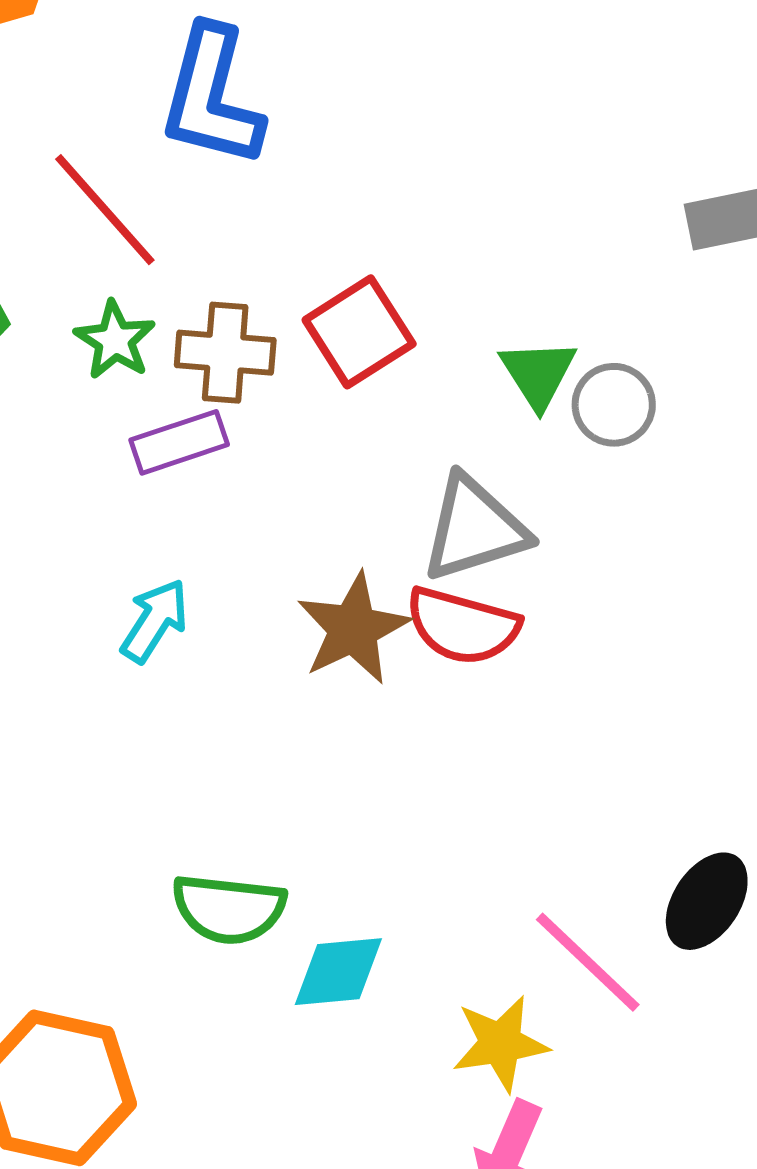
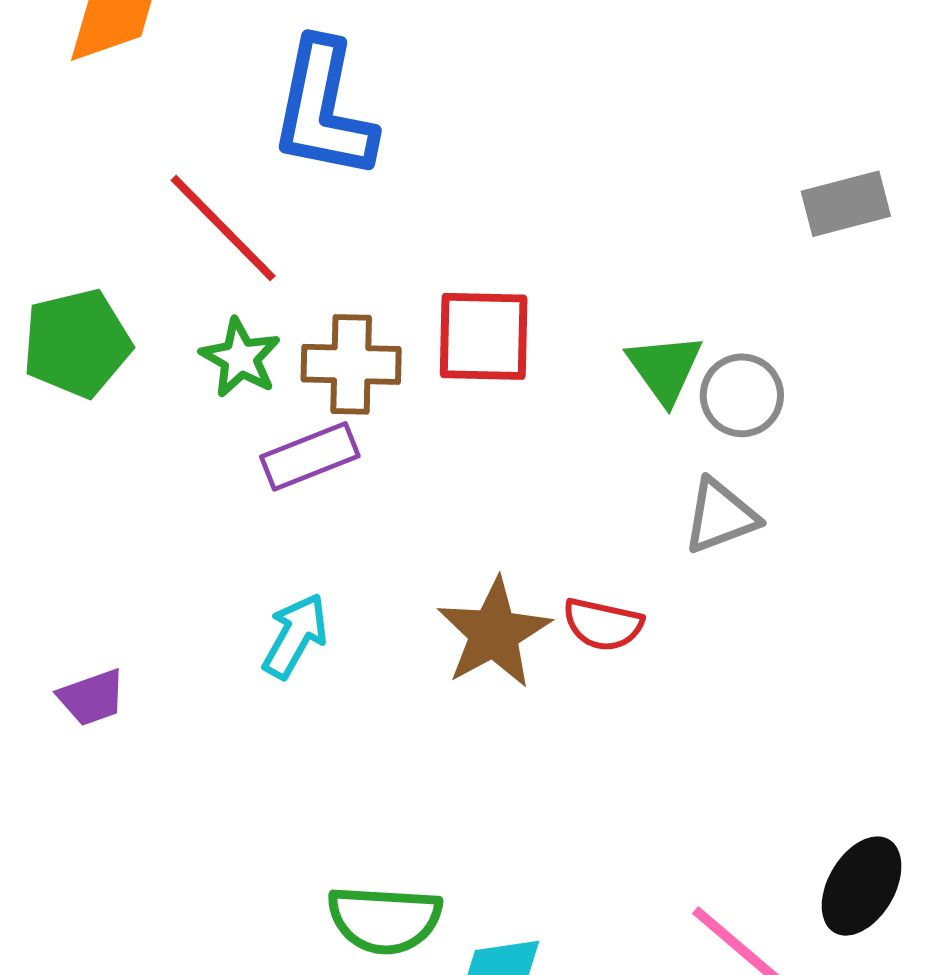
red square: (359, 332) -> (484, 336), turned 37
gray triangle: (474, 529) -> (721, 516), moved, size x0.7
red semicircle: (463, 626) -> (603, 624), size x0.7

